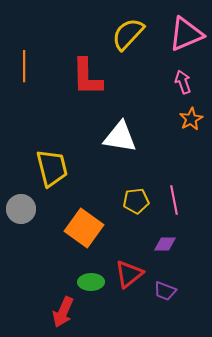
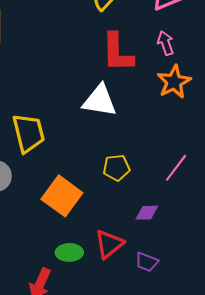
red L-shape: (87, 77) -> (117, 53), moved
orange star: (191, 119) -> (174, 82), size x1.4
pink line: (174, 200) -> (176, 168), moved, turned 48

